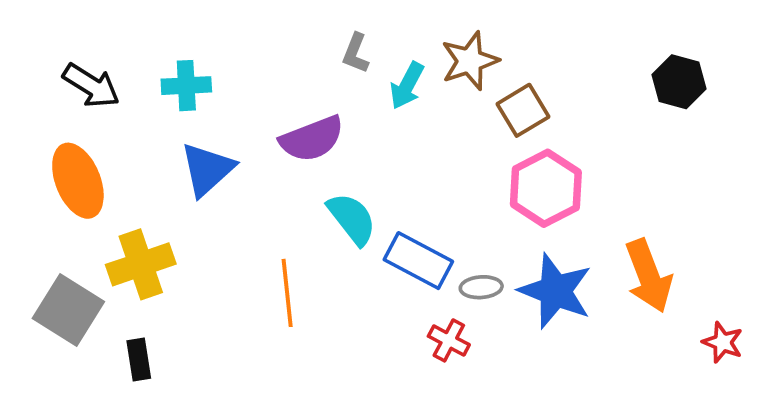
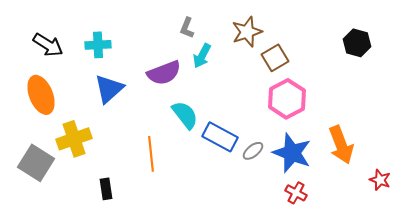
cyan arrow: (407, 86) -> (202, 56), moved
gray ellipse: (481, 287) -> (253, 151), turned -35
red cross: (449, 340) -> (296, 193), moved
black rectangle: (139, 359) -> (106, 189), moved

